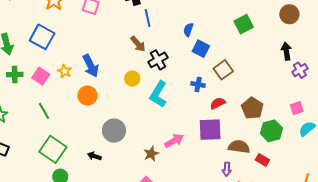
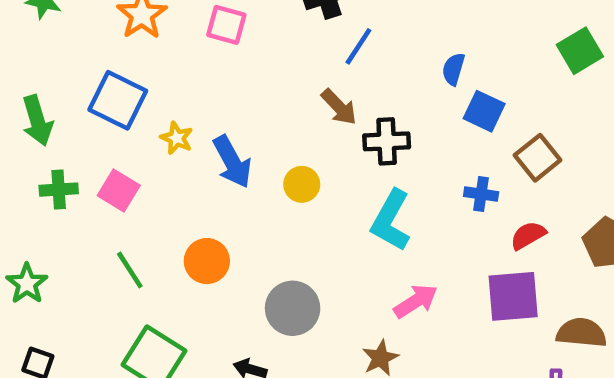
blue line: (148, 18) -> (358, 46), turned 48
black cross: (158, 60) -> (387, 141), turned 30
yellow star: (65, 71) -> (177, 138), moved
yellow circle: (132, 79) -> (302, 184), moved
orange circle: (88, 96) -> (207, 261), moved
pink arrow: (174, 141) -> (416, 301), moved

